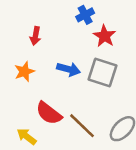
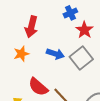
red arrow: (35, 36) -> (31, 27), size x1.5
gray square: (103, 73) -> (81, 58), turned 30

